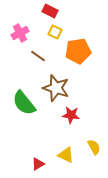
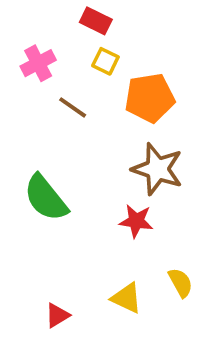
brown star: (56, 88) -> (157, 169), moved
red triangle: (38, 164) -> (57, 315), moved

